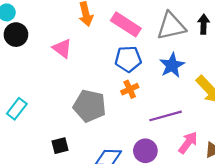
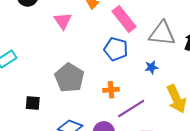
blue star: (172, 65) -> (151, 67), size x0.6
orange cross: (130, 89) -> (111, 90), moved
purple line: (166, 116) -> (131, 108), turned -36

